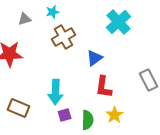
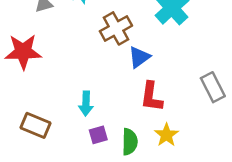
brown cross: (64, 37) -> (116, 28), moved
cyan arrow: (56, 92) -> (86, 104), size x0.7

